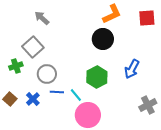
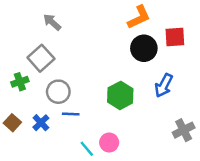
red square: (147, 18) -> (175, 37), moved
black circle: (103, 39) -> (144, 48), moved
cyan line: (76, 95) -> (87, 149), moved
pink circle: (88, 115) -> (109, 143), size x0.6

